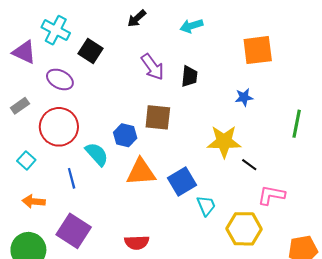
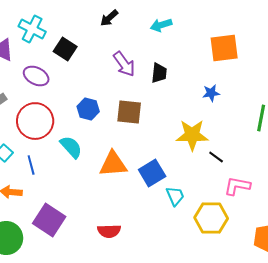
blue hexagon: (125, 135) -> (88, 109), moved
blue line: (72, 178) -> (31, 165), moved

